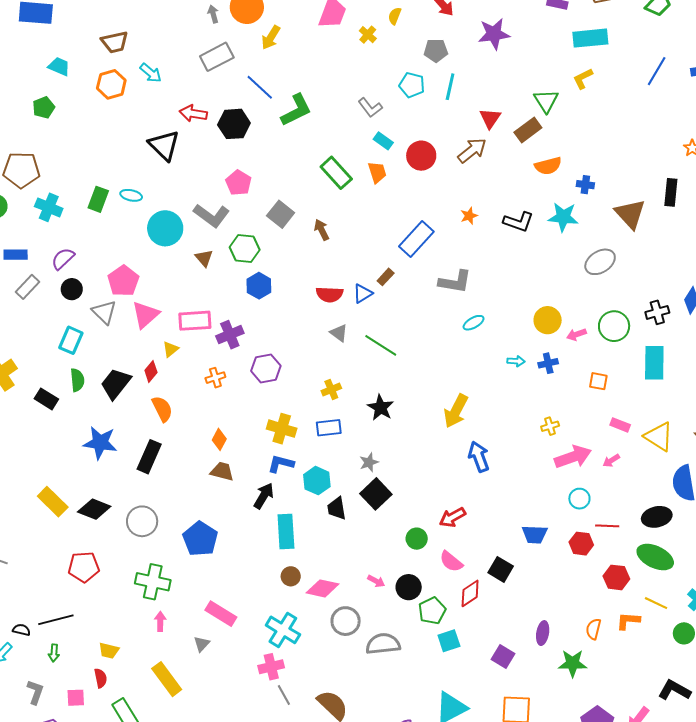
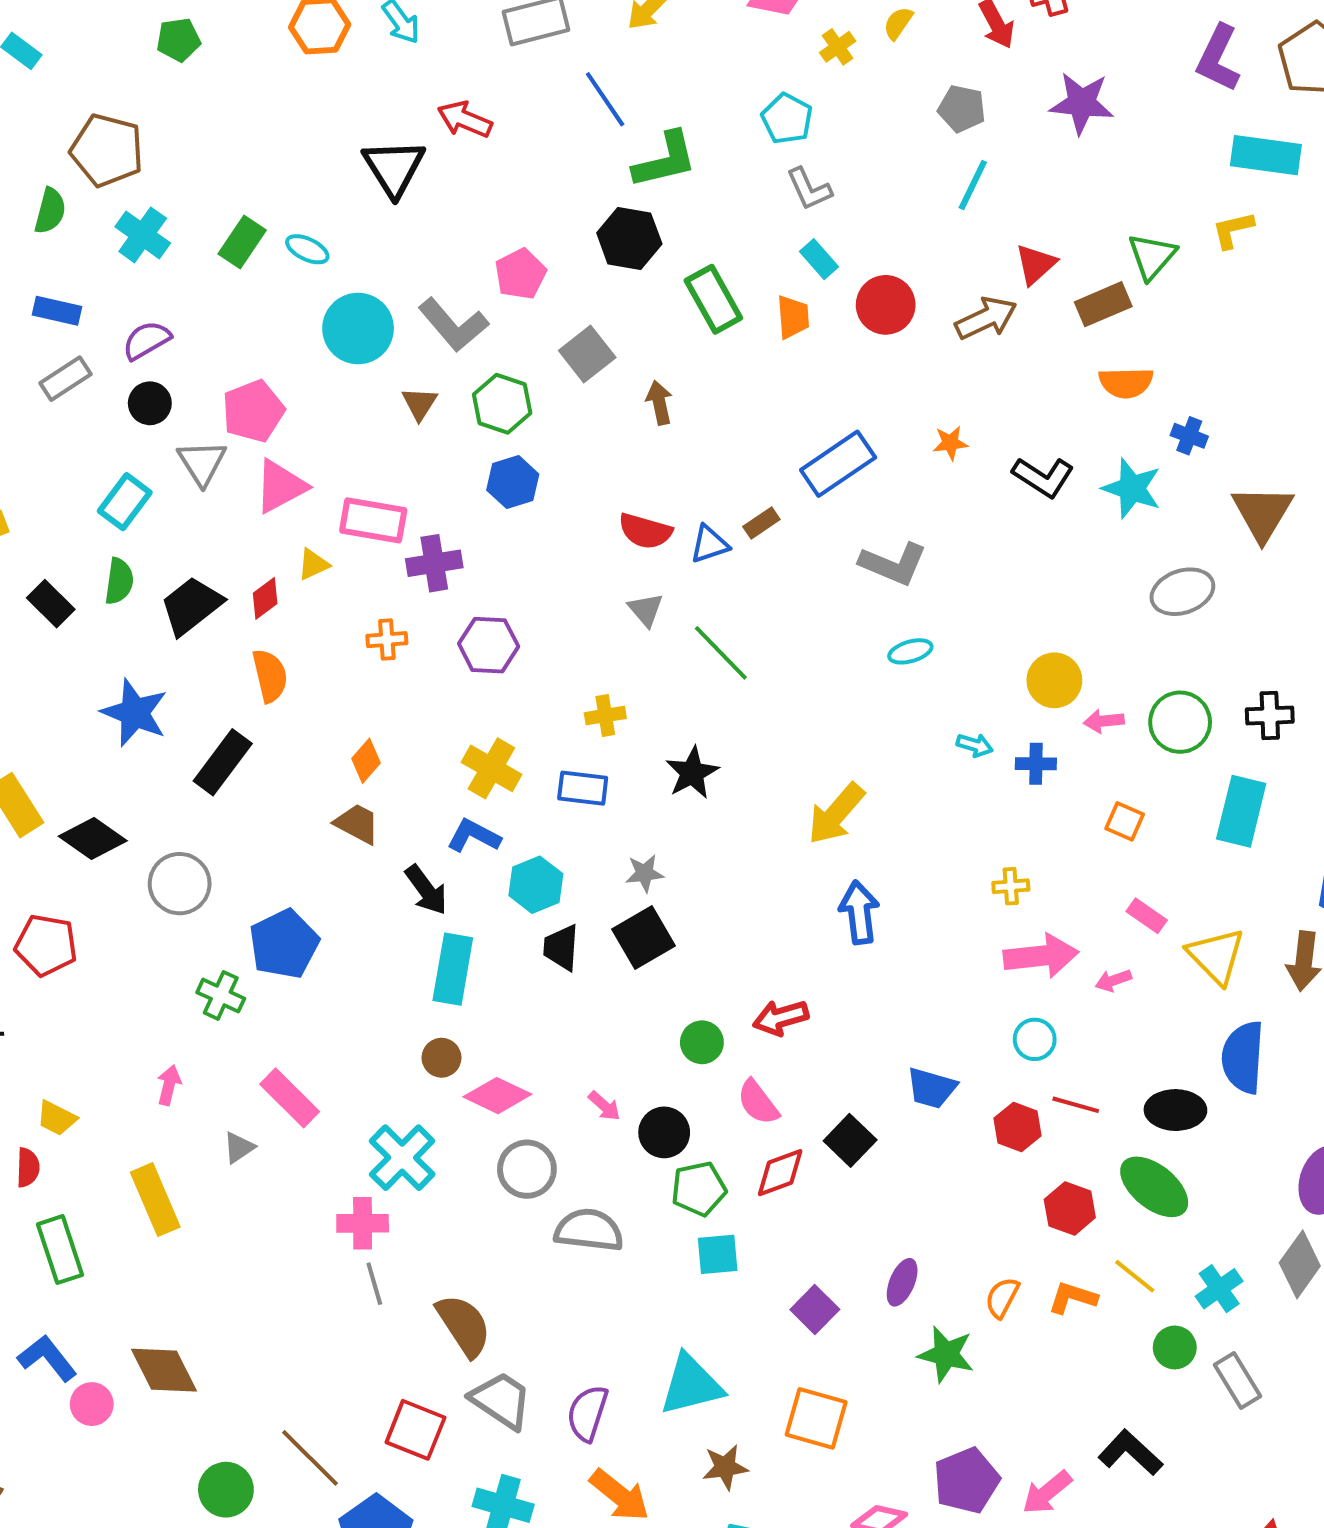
cyan pentagon: (412, 85) -> (787, 119), moved
black hexagon: (234, 124) -> (629, 238), moved
black arrow: (264, 496) -> (426, 890), turned 100
green cross: (153, 582) -> (221, 995), moved, size x0.7

